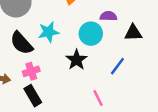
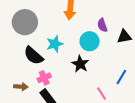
purple semicircle: (108, 16) -> (102, 25), turned -104
blue line: (117, 66) -> (121, 77), moved

